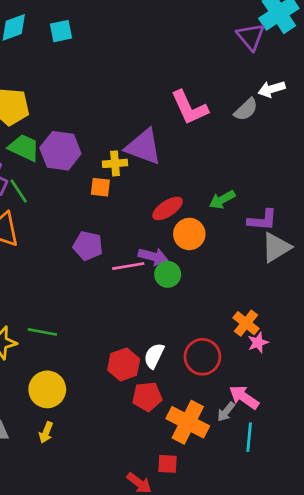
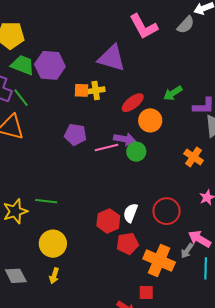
yellow cross: (115, 163) -> (96, 90), moved
orange cross: (246, 323) -> (194, 157), moved

